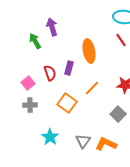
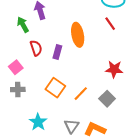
red semicircle: (50, 73) -> (36, 48), moved
orange line: (92, 88) -> (81, 94), moved

